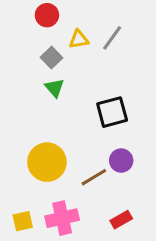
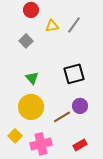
gray square: (51, 58) -> (26, 41), moved
green triangle: (55, 88) -> (32, 78), moved
yellow square: (23, 221) -> (15, 136), moved, turned -32

